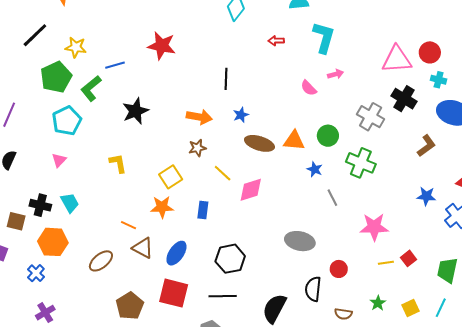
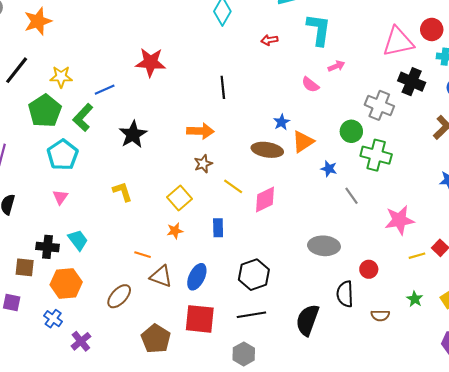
blue star: (241, 115) -> (282, 122), moved
green circle: (328, 136) -> (351, 131), moved
orange triangle: (294, 141) -> (303, 142), turned -30
orange star: (162, 207) -> (175, 231), size x0.7
purple cross: (45, 313) -> (81, 341), moved

